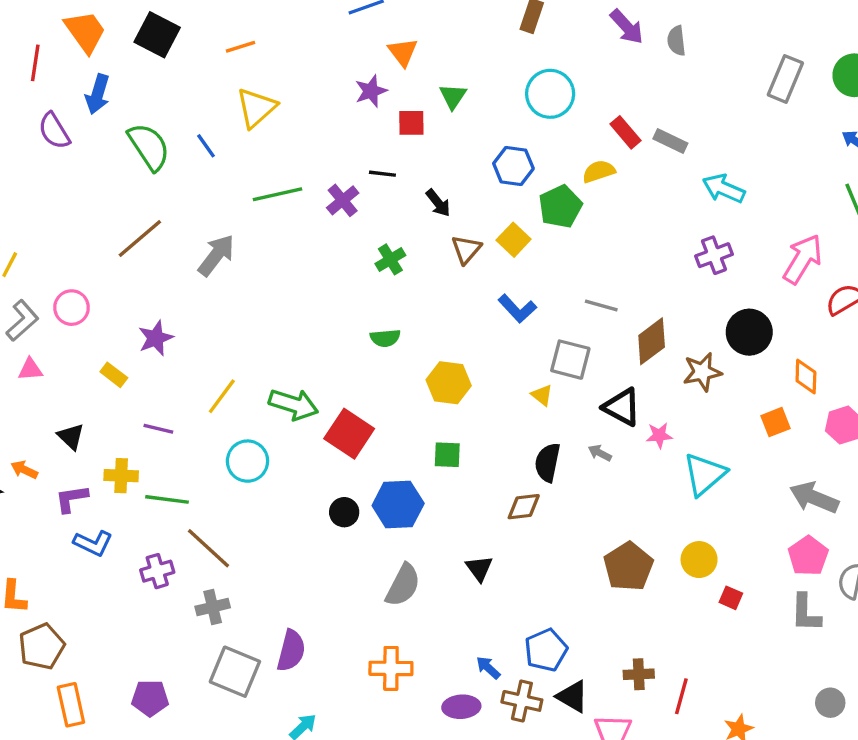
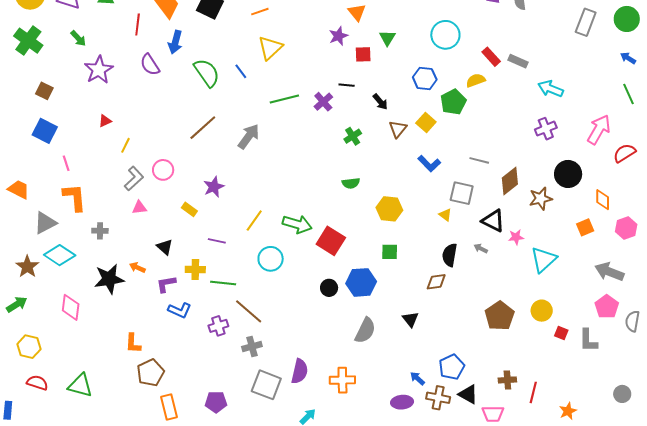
gray L-shape: (806, 613) -> (588, 340), moved
orange cross: (391, 668) -> (342, 380), moved

